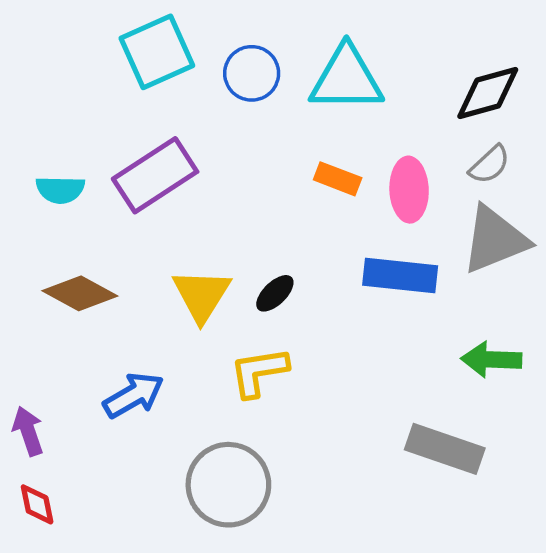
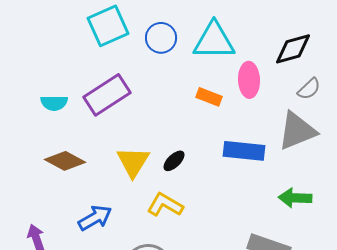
gray semicircle: (490, 165) -> (309, 89), moved
pink ellipse: (409, 190) -> (249, 80), moved
yellow L-shape: (259, 372) -> (165, 205), turned 39

